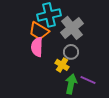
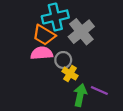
pink semicircle: (37, 47) -> (42, 53), turned 84
gray circle: (71, 52) -> (63, 60), moved

